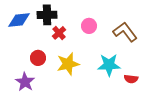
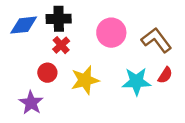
pink circle: (89, 26) -> (111, 33), size x1.5
red cross: (59, 33) -> (61, 45), moved
red semicircle: (131, 79) -> (165, 75), moved, turned -64

